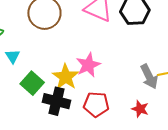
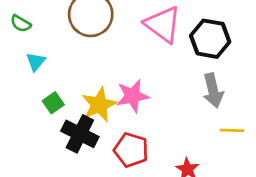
gray arrow: (149, 77) -> (213, 90), moved
green square: (32, 83) -> (53, 103), size x0.7

